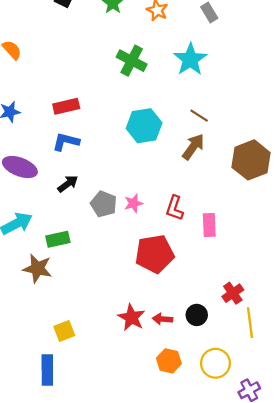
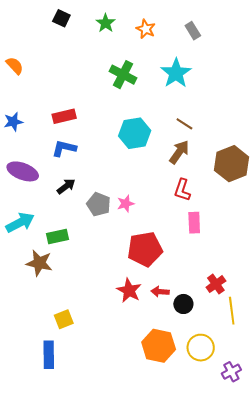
red L-shape: (175, 208) -> (182, 190), moved
red star: (131, 317) -> (129, 291), moved
red arrow: (163, 319) -> (160, 292), moved
orange hexagon: (169, 361) -> (159, 346), size x1.5

